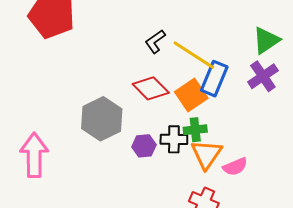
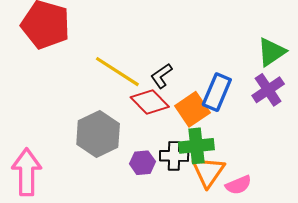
black L-shape: (155, 41) -> (161, 76), moved
yellow line: (194, 55) -> (117, 72), moved
green cross: (195, 130) -> (196, 146), size x1.4

